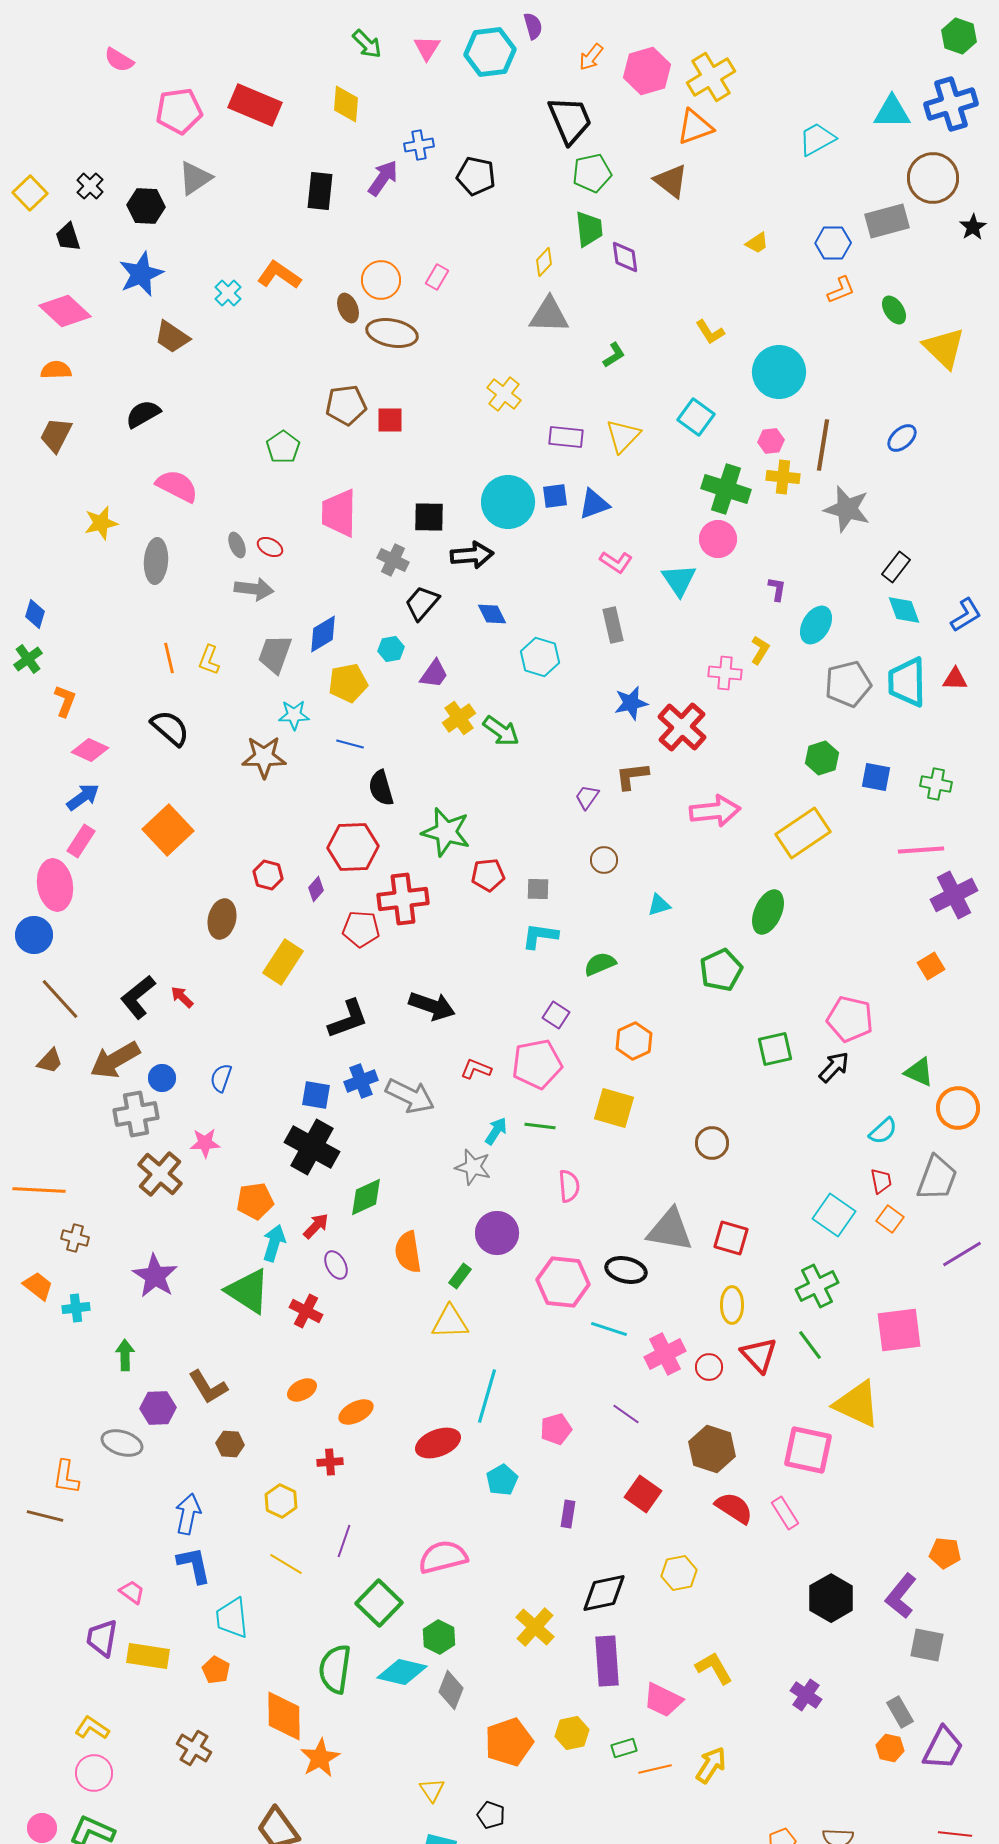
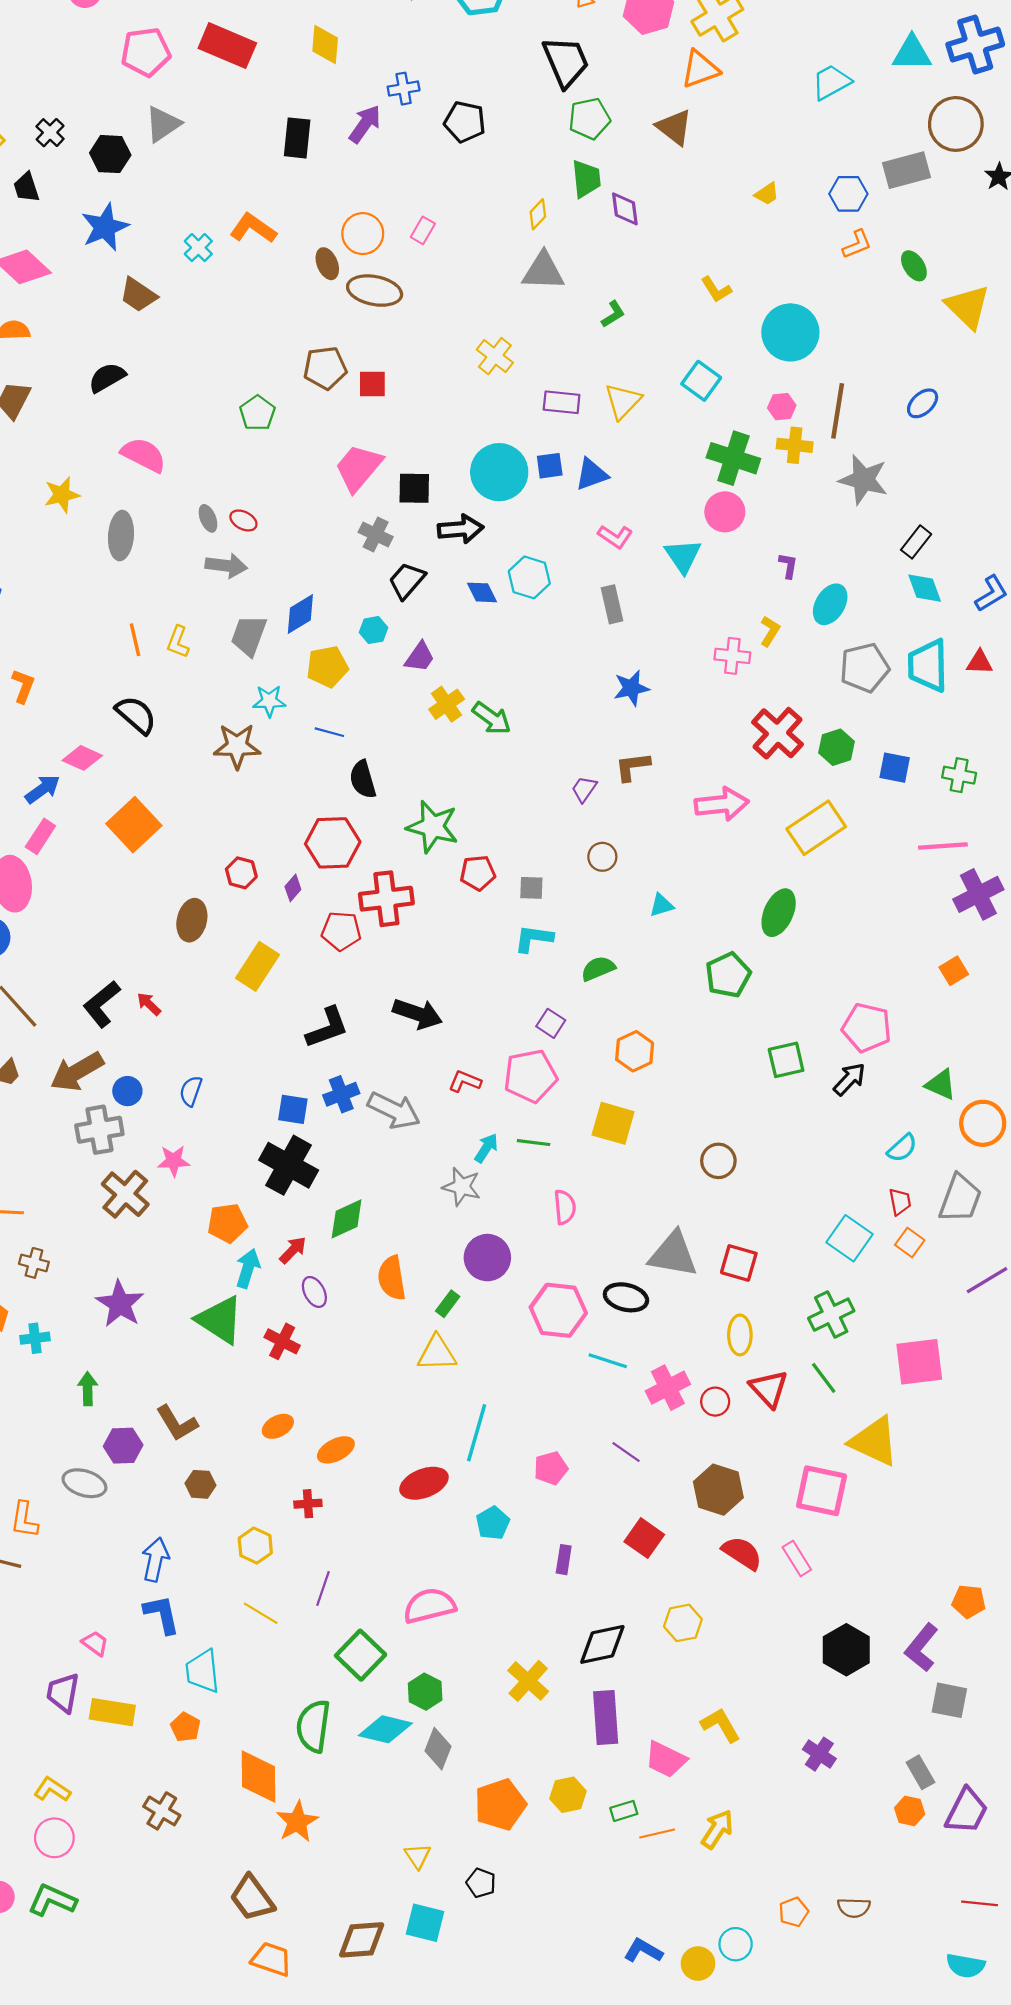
pink trapezoid: (339, 513) -> (358, 468), moved, turned 39
cyan hexagon: (540, 657) -> (529, 577), moved
red cross: (682, 727) -> (777, 733), moved
pink diamond: (90, 750) -> (82, 758), moved

